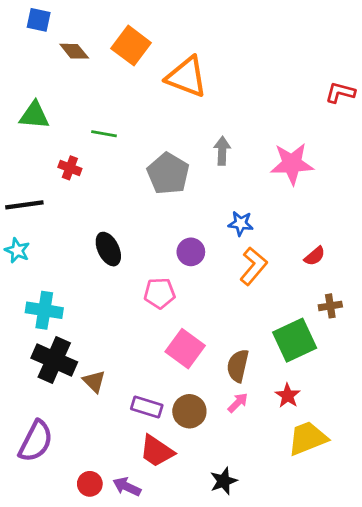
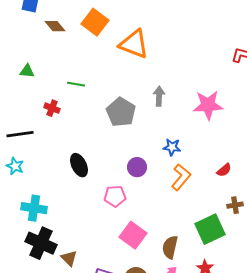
green triangle: (34, 115) -> (27, 71), size x0.7

